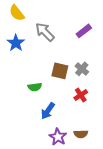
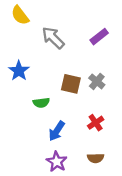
blue star: (16, 43) -> (19, 71), moved
red cross: (81, 95) -> (96, 123), moved
purple star: (58, 137) -> (57, 162), moved

